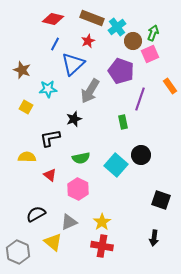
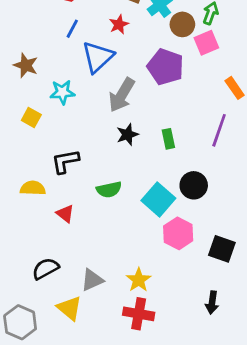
purple line: (140, 99) -> (219, 130), moved
black star: (74, 119) -> (127, 135), moved
pink hexagon: (78, 189) -> (178, 233), moved

